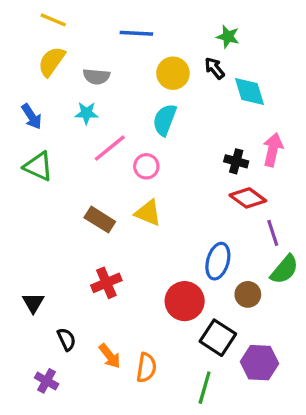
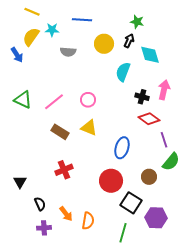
black arrow: (215, 68) -> (129, 41), turned 64
gray semicircle: (96, 77) -> (68, 52), moved
cyan star: (86, 113) -> (52, 30), moved
blue arrow: (32, 116) -> (17, 55), moved
cyan semicircle: (165, 120) -> (123, 72), moved
pink line: (110, 148) -> (54, 102), moved
blue ellipse: (218, 261) -> (122, 148), moved
purple cross: (47, 381) -> (44, 228), moved, turned -32

